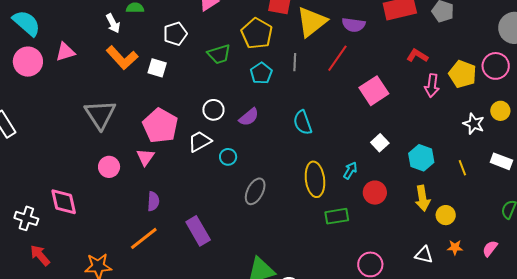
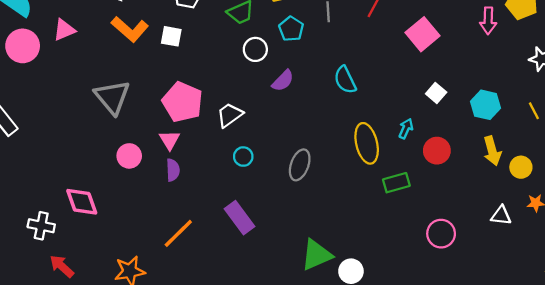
white circle: (213, 110) -> (255, 49), moved
cyan circle: (228, 157) -> (243, 157), moved
purple semicircle: (153, 201) -> (173, 170), moved

